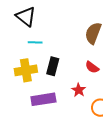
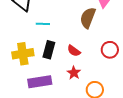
cyan line: (35, 42) -> (43, 24), moved
red semicircle: (92, 67) -> (74, 51), moved

